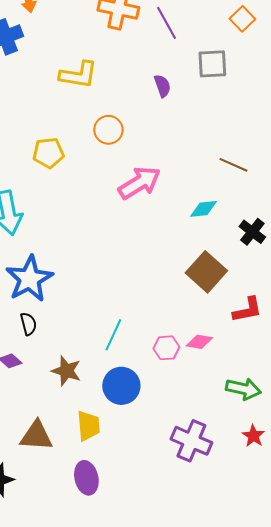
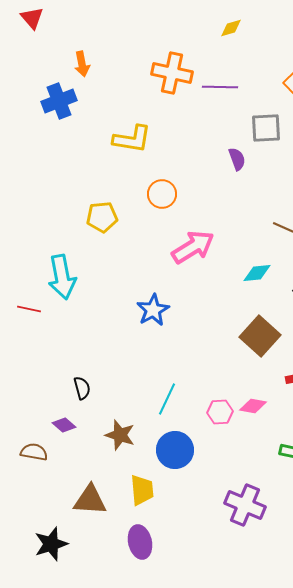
purple line: (166, 23) -> (220, 87), turned -60
purple semicircle: (162, 86) -> (237, 159), moved
blue star: (29, 279) -> (153, 310), moved, size x0.7

